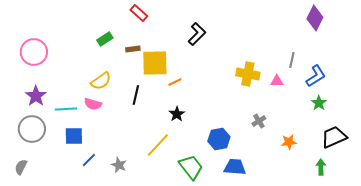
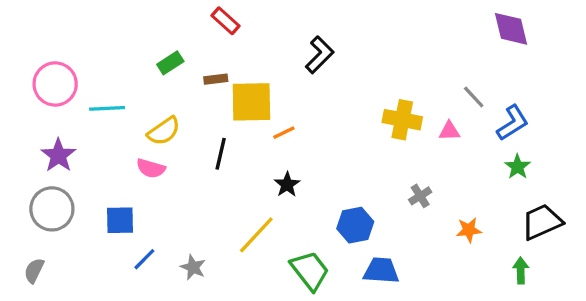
purple diamond: (315, 18) -> (511, 29), turned -40
gray line: (292, 60) -> (474, 97), turned -56
cyan line: (66, 109) -> (107, 108), moved

